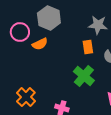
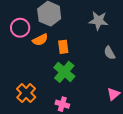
orange rectangle: (88, 47) -> (63, 47), moved
green cross: (84, 76) -> (64, 72), moved

